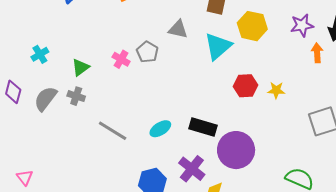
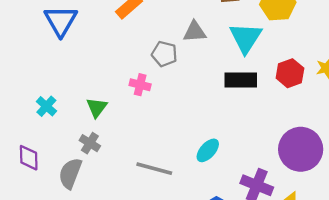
gray pentagon: (147, 52) -> (164, 54), moved
gray cross: (76, 96) -> (90, 143), moved, turned 30
gray semicircle: (45, 99) -> (70, 173), moved
black rectangle: (203, 127) -> (241, 80), moved

